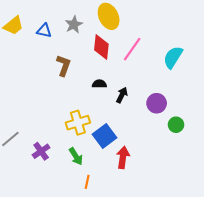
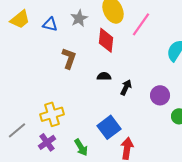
pink line: (132, 49) -> (141, 24), moved
yellow cross: (78, 123) -> (52, 114), moved

